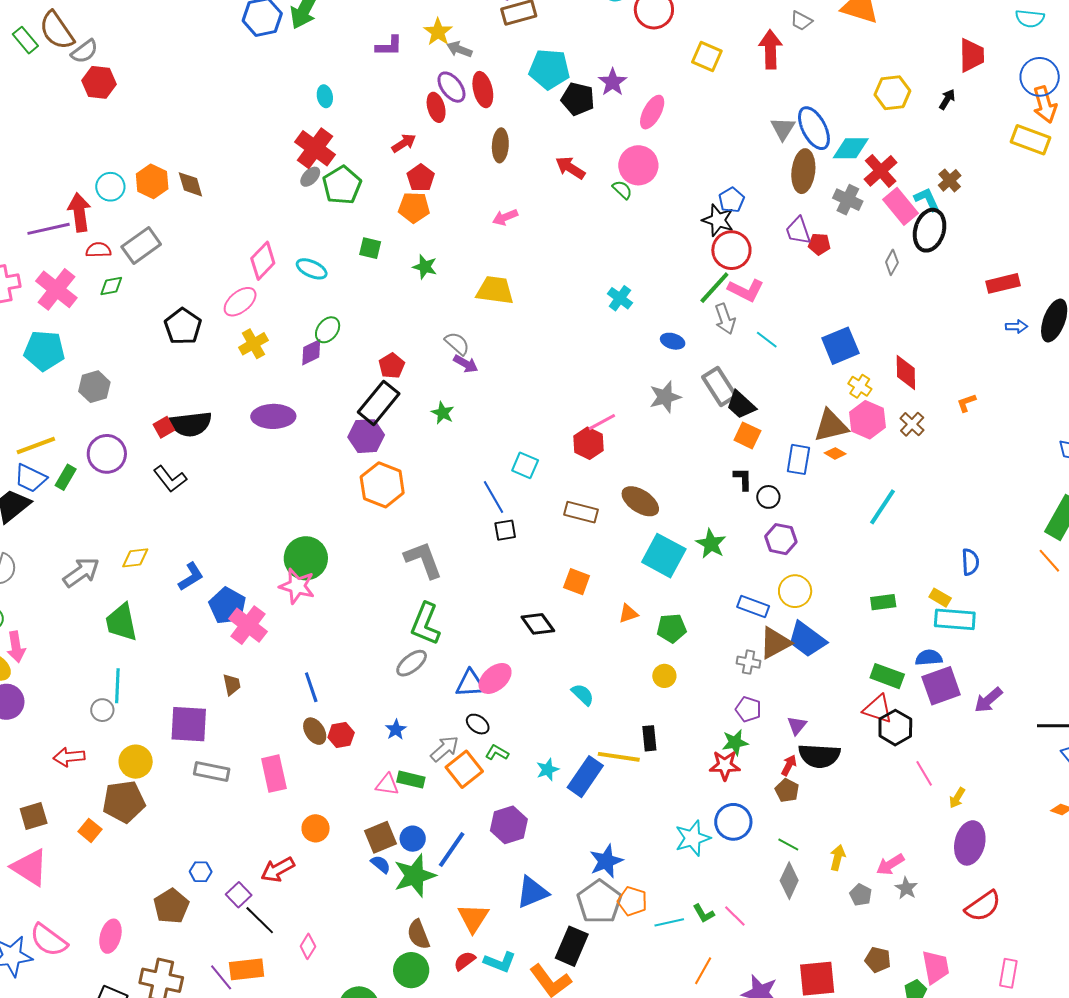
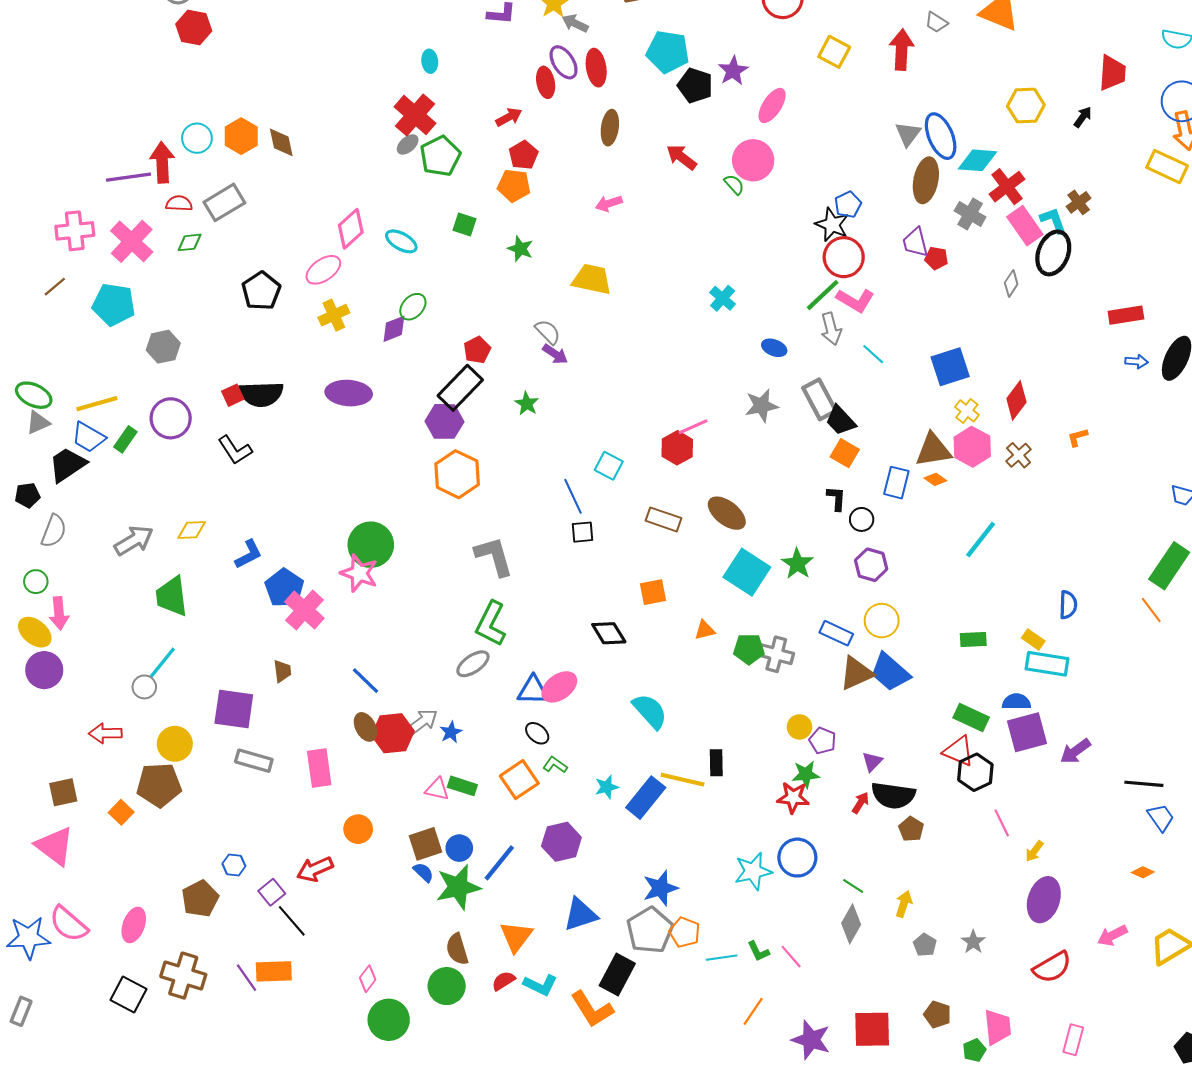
red diamond: (906, 373) -> (1016, 400), turned 33
orange square: (577, 582) -> (653, 592), turned -36
gray cross: (749, 662) -> (776, 654), moved, size x1.4
yellow circle: (664, 676) -> (799, 727), moved
cyan line: (117, 686) -> (162, 663), turned 32
blue line: (311, 687) -> (365, 681), turned -32
cyan semicircle: (583, 695) -> (650, 711), size x1.5
red hexagon: (341, 735) -> (393, 733), size x1.5
gray arrow: (445, 749) -> (422, 722), moved
brown pentagon: (787, 790) -> (911, 829), moved
pink arrow: (890, 864) -> (1112, 936), moved
pink diamond: (308, 946) -> (368, 979), moved

